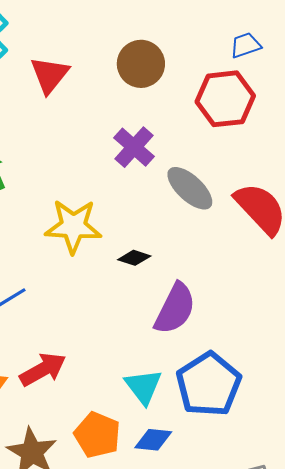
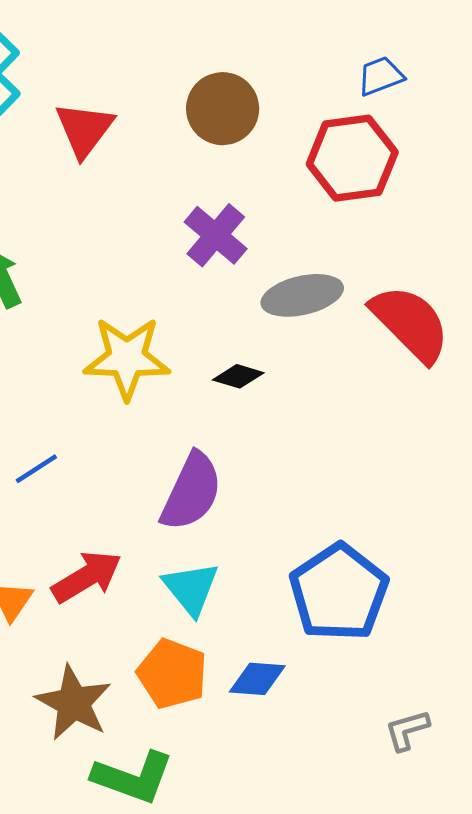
gray ellipse: (190, 188) -> (302, 295), turned -54
black diamond: (134, 258) -> (238, 376), moved
purple semicircle: (175, 309) -> (191, 492), moved
cyan triangle: (143, 387) -> (191, 588), moved

